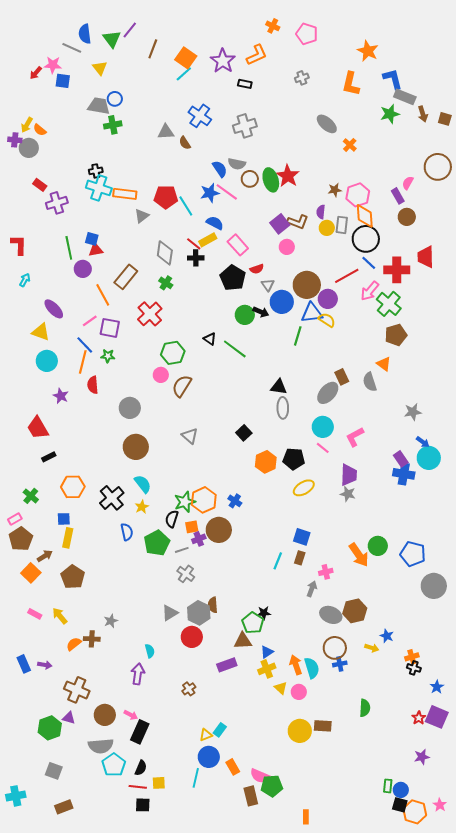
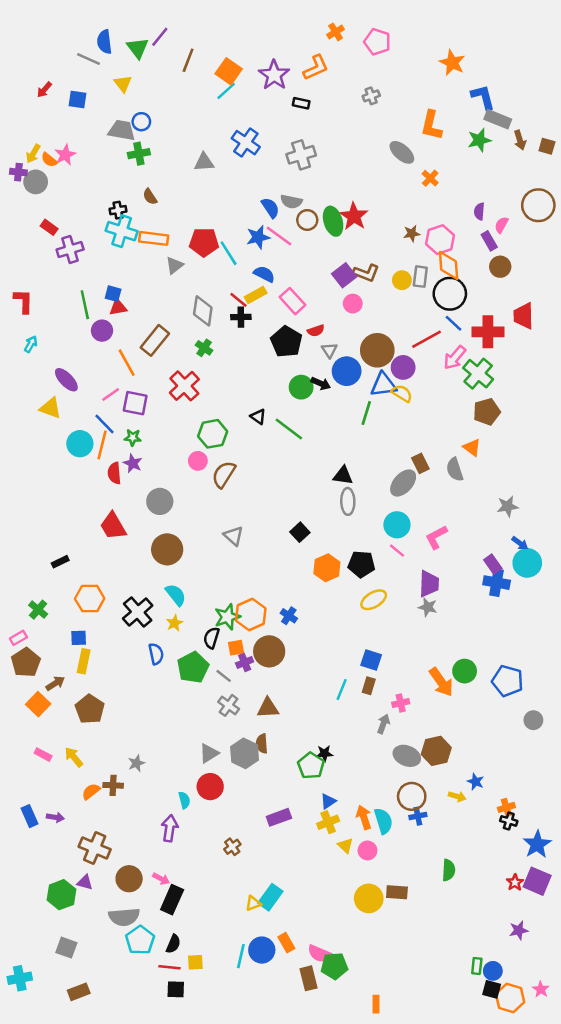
orange cross: (273, 26) -> (336, 32), turned 32
pink star: (53, 65) -> (65, 155), moved, turned -30
orange L-shape: (351, 84) -> (431, 125), moved
brown semicircle: (185, 143) -> (150, 197), moved
purple semicircle: (321, 212) -> (479, 211), moved
cyan circle: (47, 361) -> (80, 444), moved
purple star: (61, 396) -> (133, 463), moved
red trapezoid: (38, 428) -> (113, 526), moved
gray line: (182, 550) -> (224, 676), turned 56
gray circle: (434, 586) -> (533, 720), size x0.6
red circle: (192, 637) -> (210, 787), moved
brown triangle: (243, 641) -> (268, 708), moved
blue star: (437, 687) -> (537, 844), size x1.6
cyan rectangle: (220, 730) -> (270, 897), size x1.5
blue circle: (209, 757) -> (262, 950), moved

